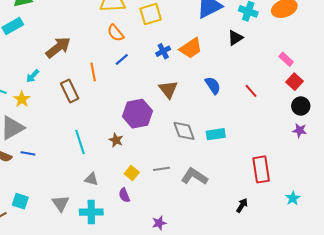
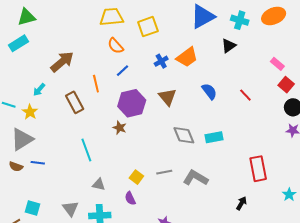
purple hexagon: (137, 114) -> (132, 103), moved
brown star: (116, 140) -> (120, 128), moved

